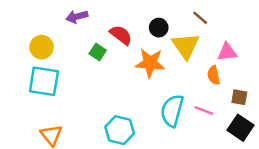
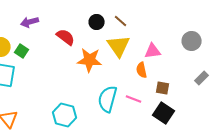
brown line: (200, 18) -> (121, 21), moved
black circle: (159, 28) -> (97, 22), moved
green square: (98, 52) -> (22, 51), moved

